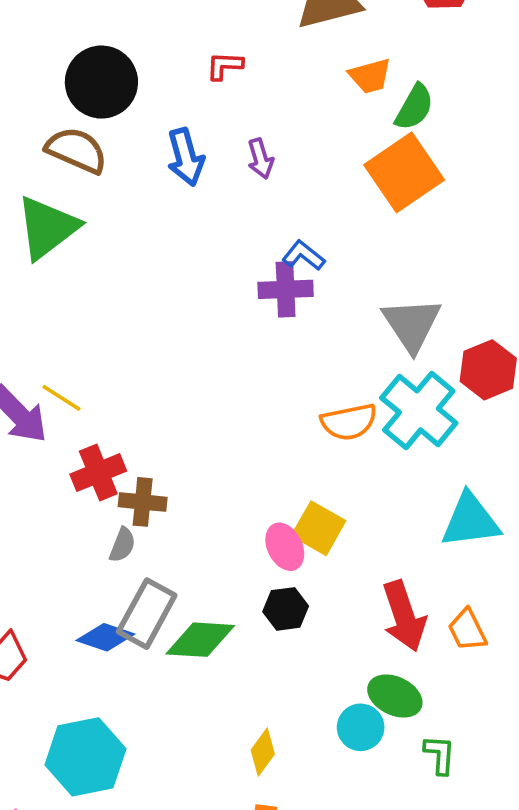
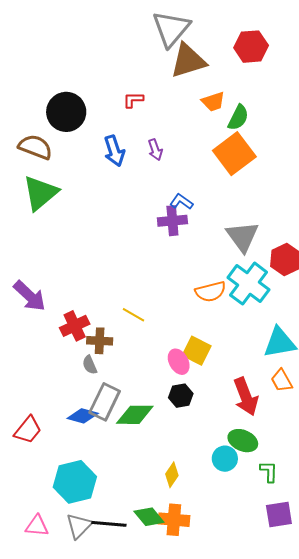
brown semicircle: (76, 150) -> (35, 147), moved
yellow line: (62, 398) -> (134, 315), moved
gray semicircle: (122, 545) -> (90, 365), turned 138
orange trapezoid: (467, 630) -> (282, 381), moved

